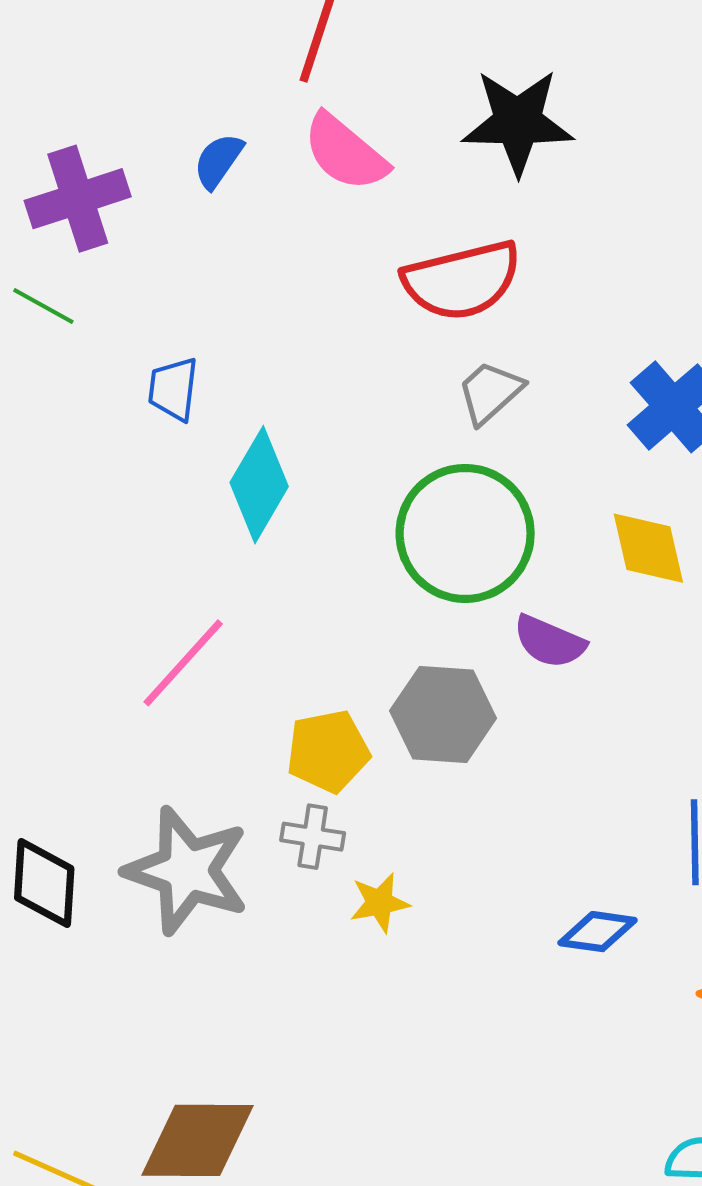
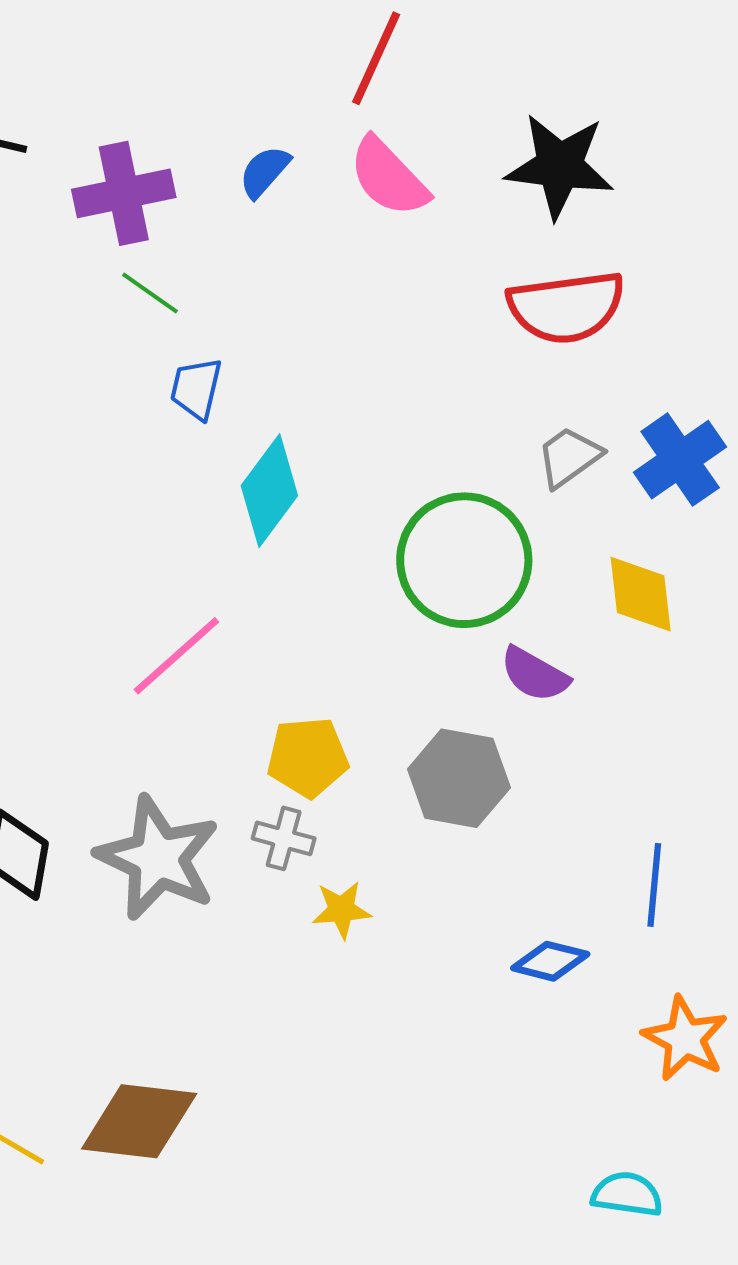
red semicircle: (462, 280) -> (566, 307), moved
green line: (43, 306) -> (150, 293), moved
gray trapezoid: (490, 392) -> (569, 457), moved
gray hexagon: (443, 714) -> (459, 778), moved

